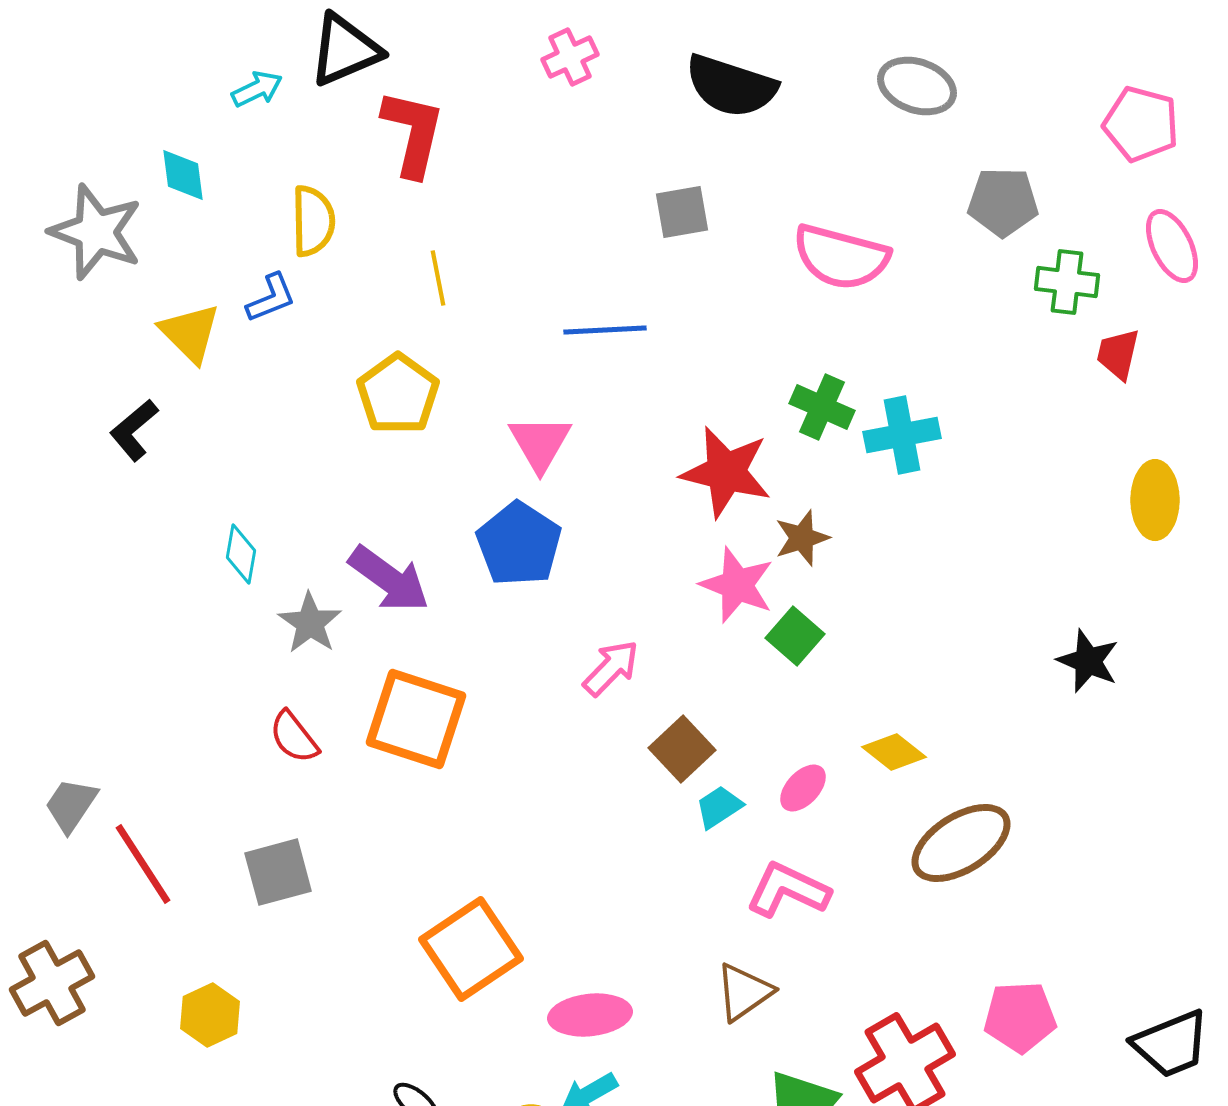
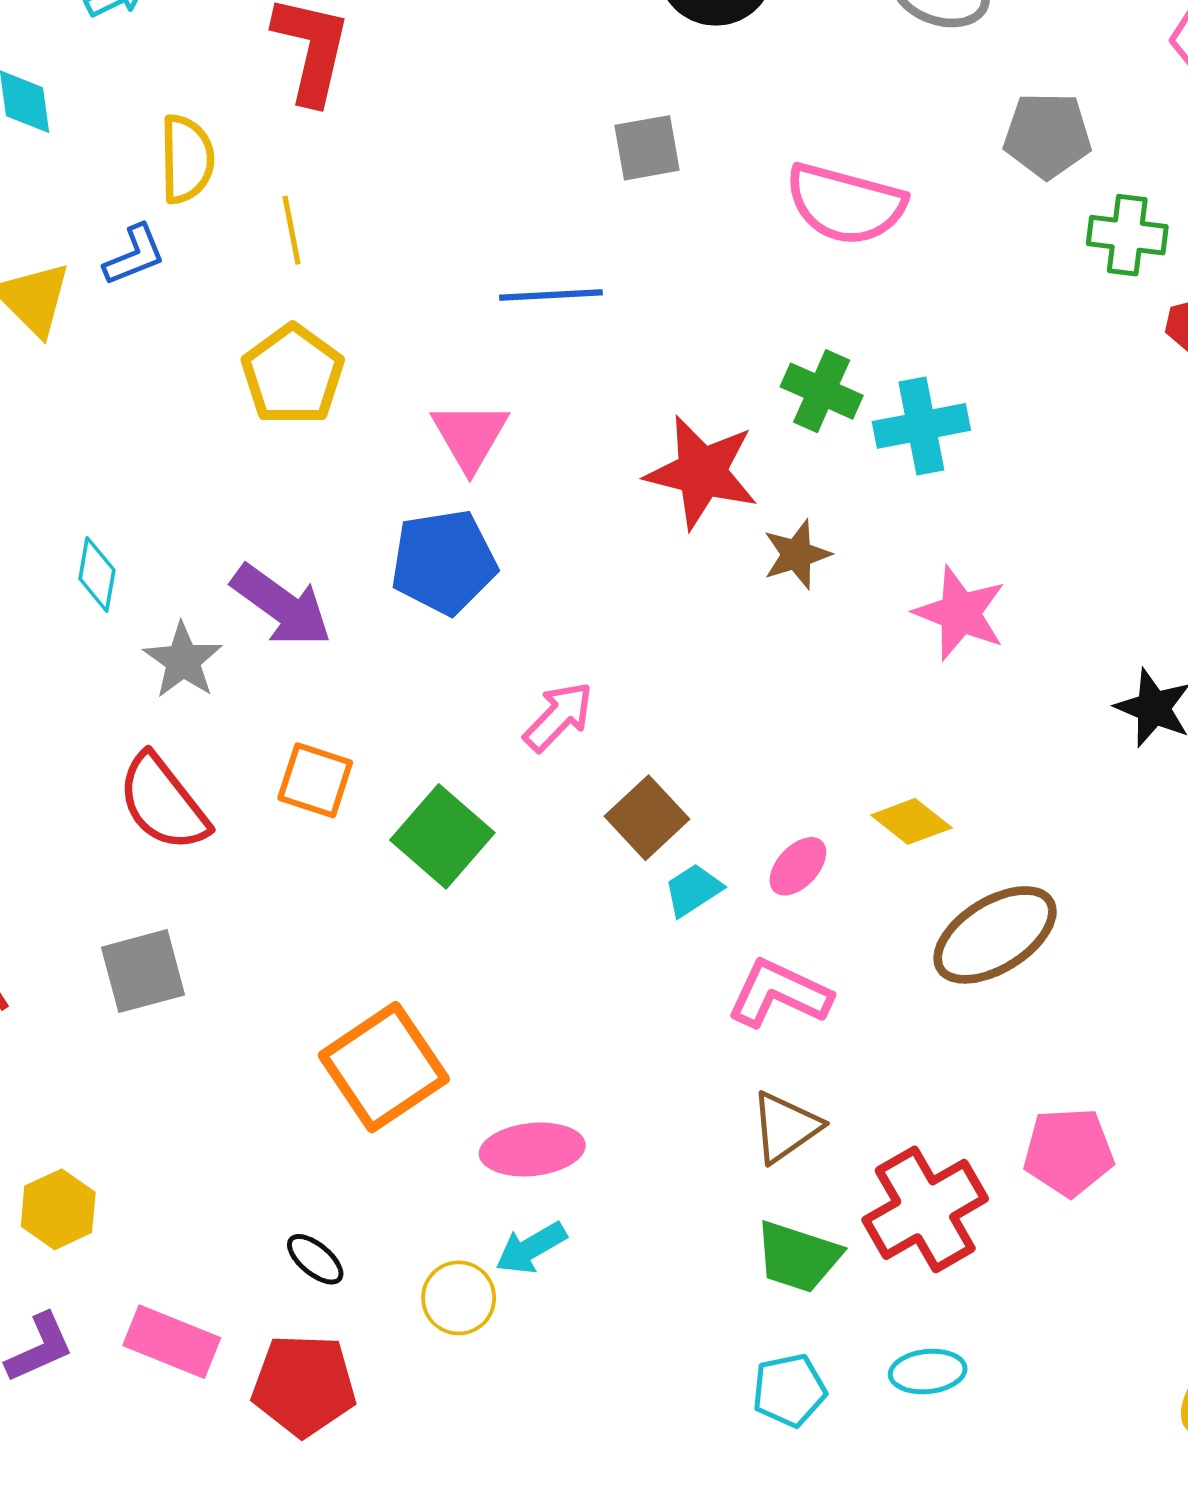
yellow line: (438, 278) -> (291, 230), moved
blue pentagon: (519, 544) -> (444, 562), turned 30
pink star: (737, 585) -> (960, 613), moved
green square: (795, 636) -> (442, 836), moved, size x1.4
orange square: (416, 719) -> (315, 780), size x0.6
red semicircle: (294, 737) -> (163, 803), size x1.5
brown triangle: (744, 992) -> (785, 1127), moved
yellow hexagon: (210, 1015) -> (58, 1209), moved

